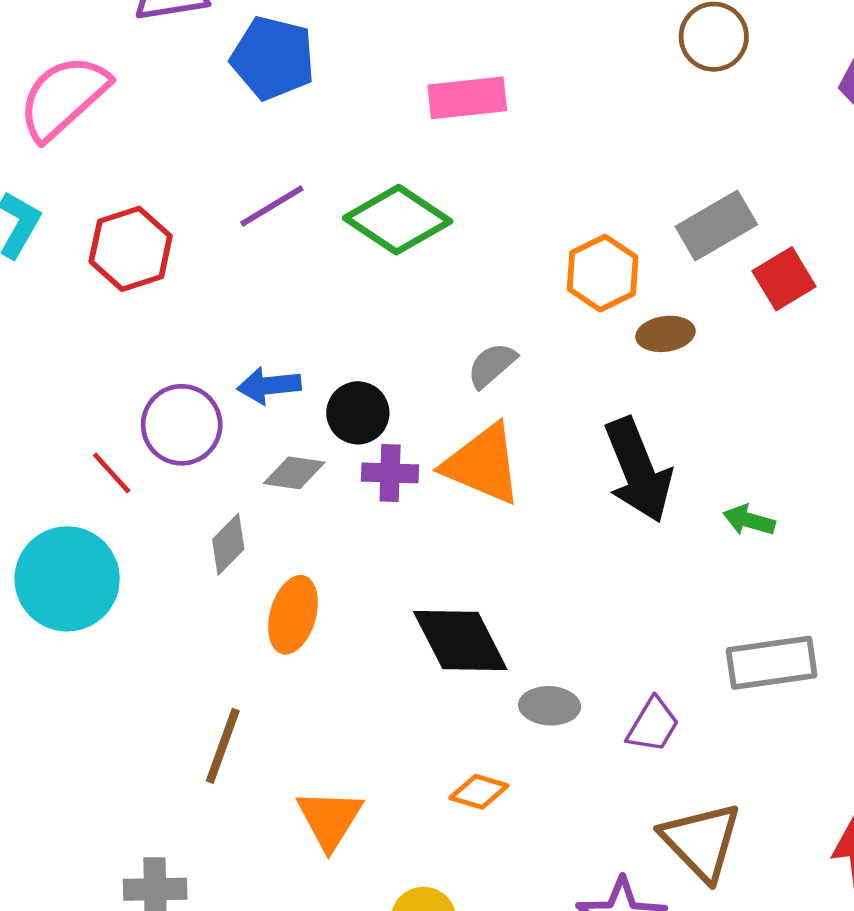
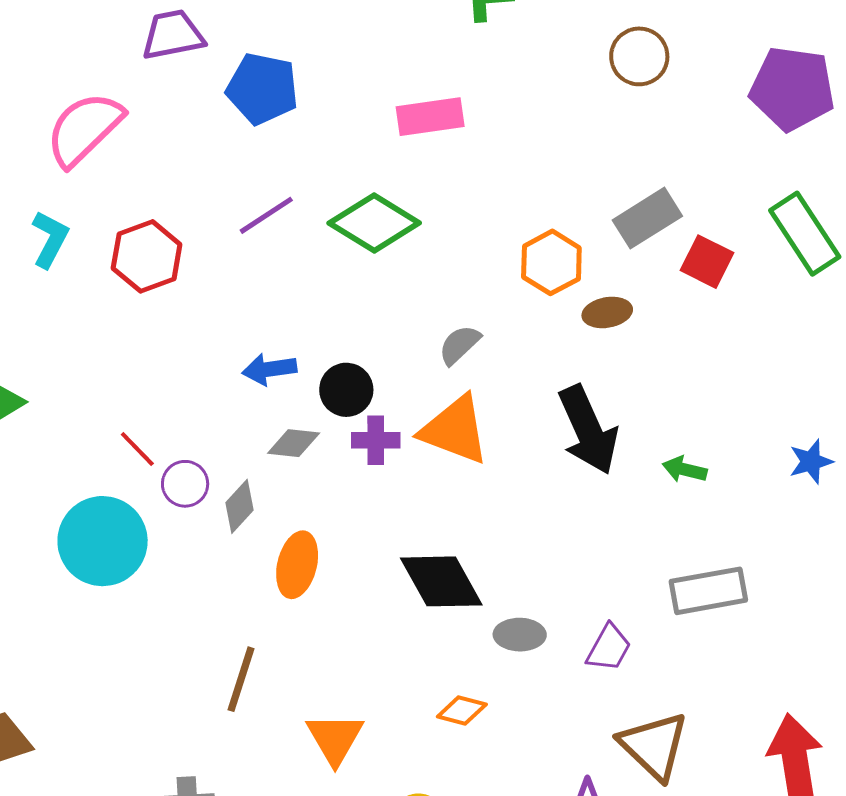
red square: (784, 279) -> (707, 262), turned -30
purple circle: (182, 425) -> (185, 484), moved, size x0.7

